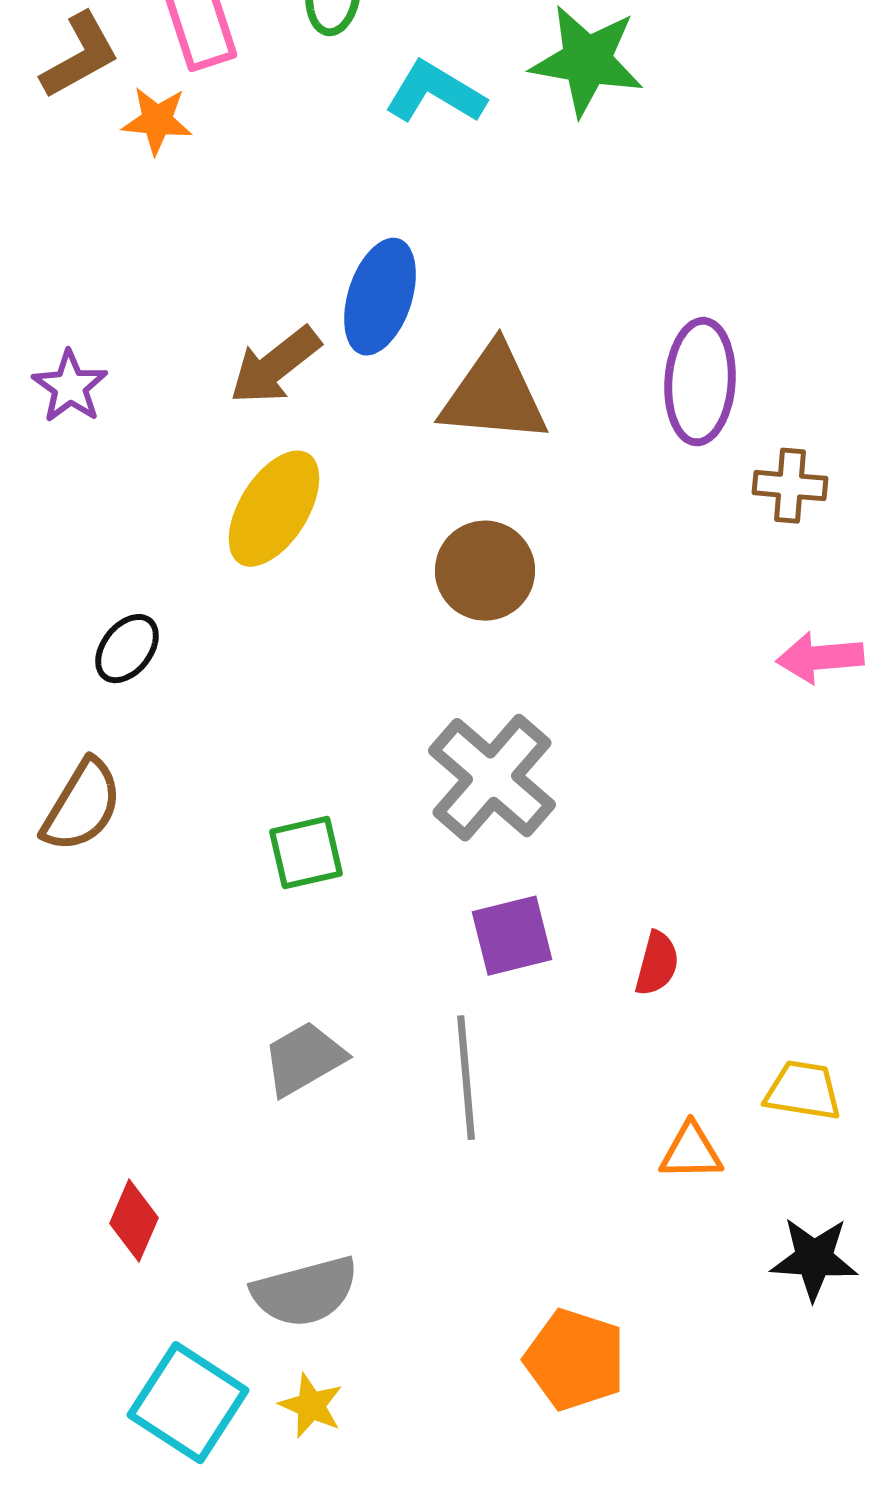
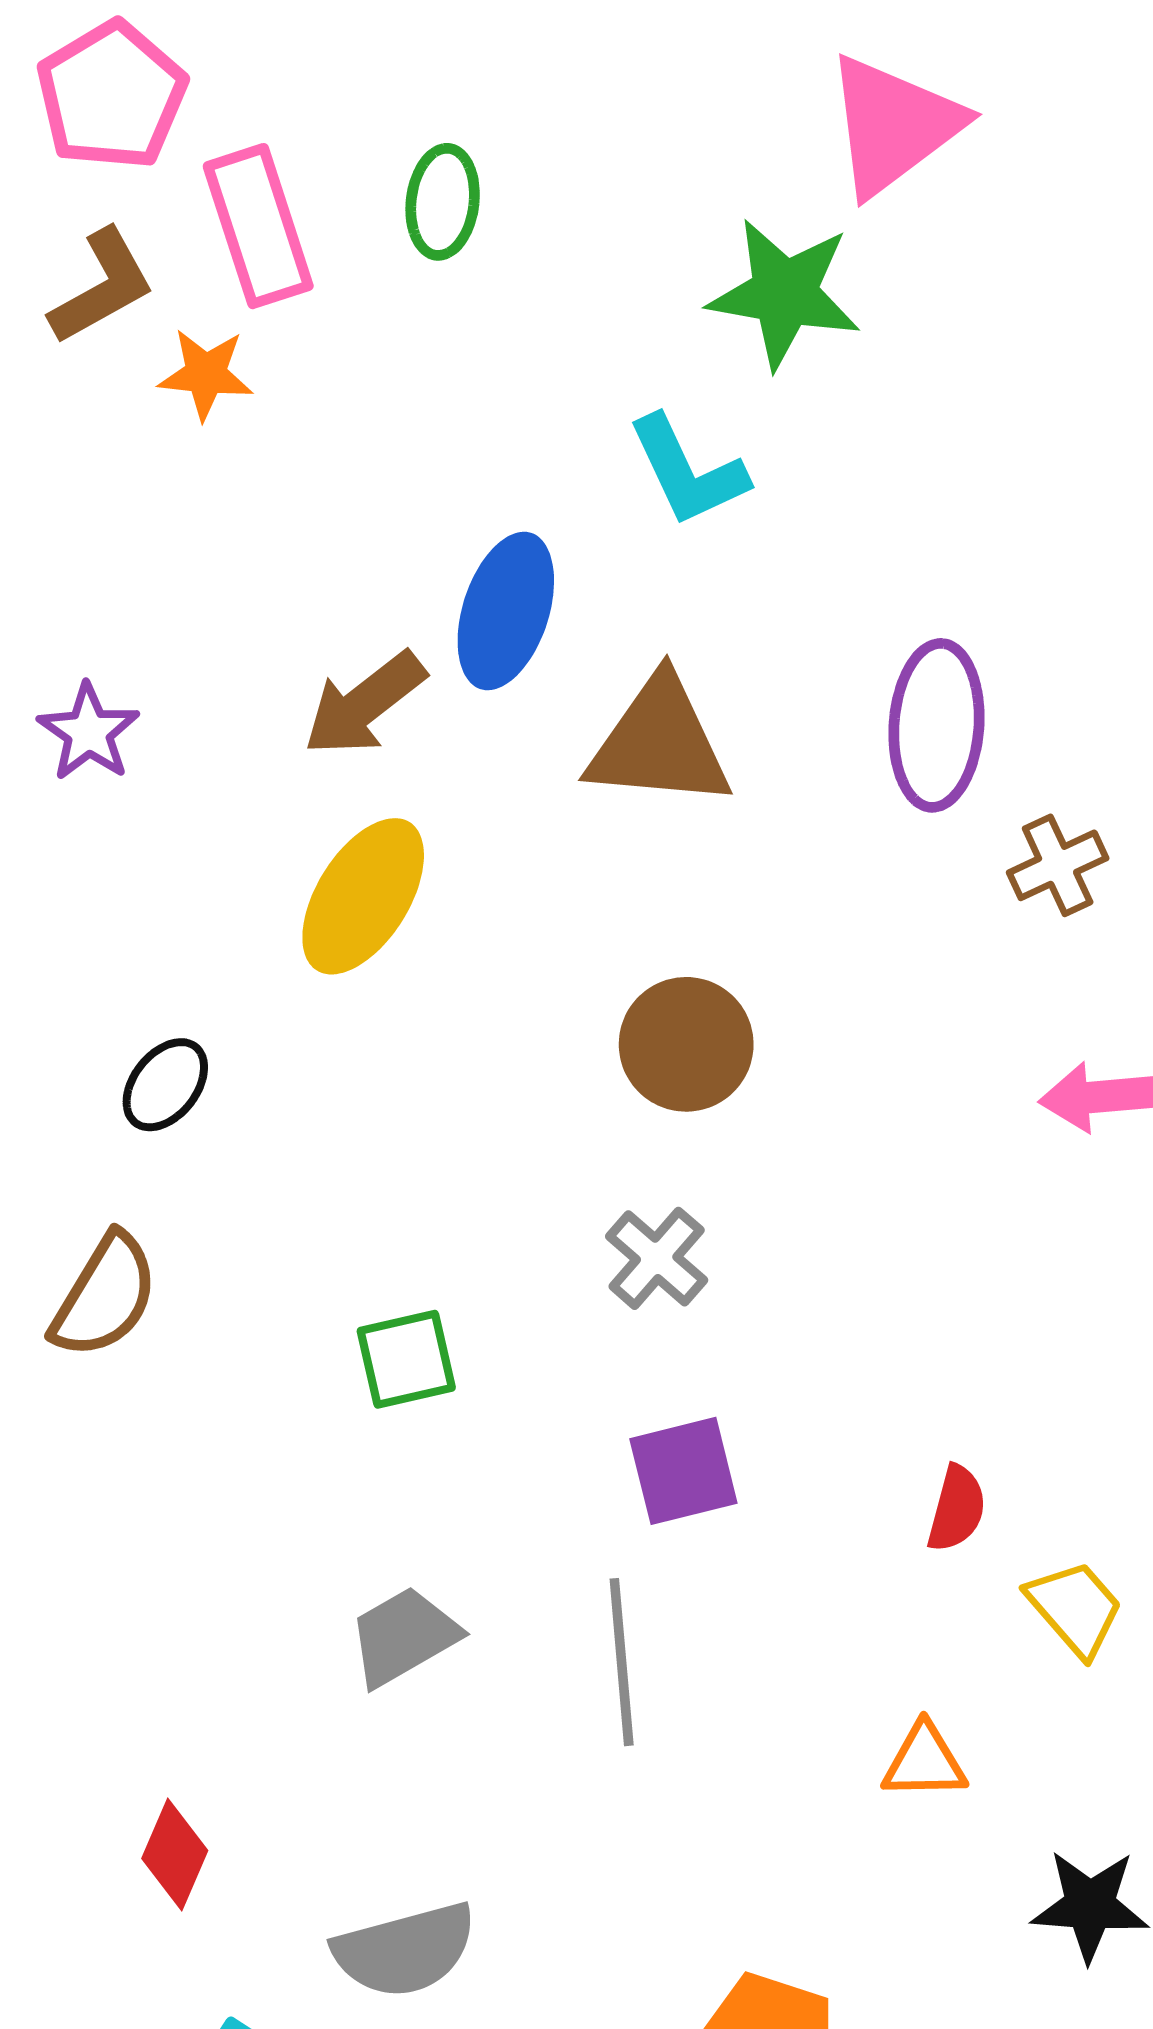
cyan L-shape: (435, 93) -> (688, 471), moved, turned -146
brown cross: (790, 486) -> (1058, 865), turned -30
brown circle: (485, 571) -> (686, 1044), moved
gray cross: (492, 778) -> (657, 1258), size x0.6
red semicircle: (657, 964) -> (957, 1509), moved
yellow trapezoid: (803, 1091) -> (1075, 1608), moved, turned 40

